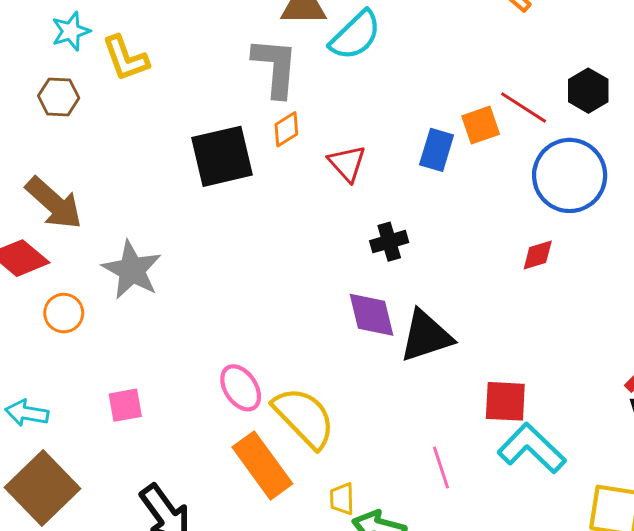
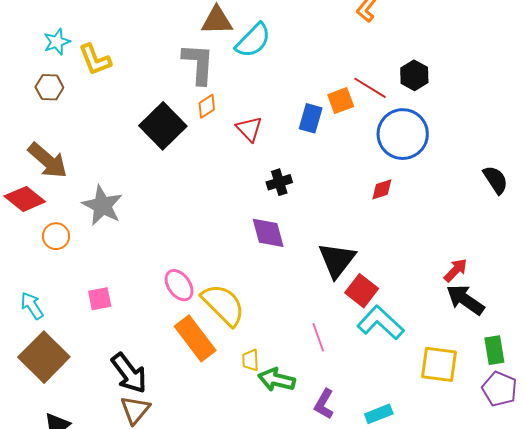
black square: (222, 156) -> (163, 126), turned -30
black triangle: (426, 336) -> (337, 260), moved, turned -33
red square: (505, 401) -> (362, 291), turned 36
cyan arrow: (27, 413) -> (32, 306), turned 48

